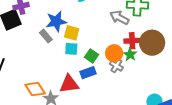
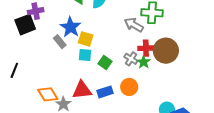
blue star: (56, 21) -> (70, 27), turned -30
orange circle: (114, 53) -> (129, 87), moved
gray cross: (116, 66) -> (131, 59), moved
blue rectangle: (88, 73) -> (105, 92), moved

